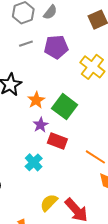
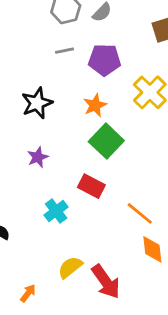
orange star: (36, 100) -> (95, 105), moved
purple star: (41, 125) -> (38, 157), moved

